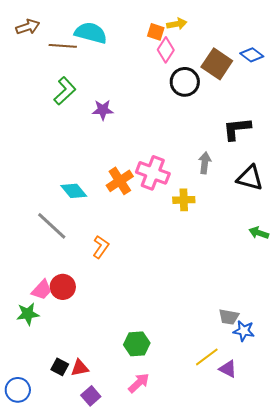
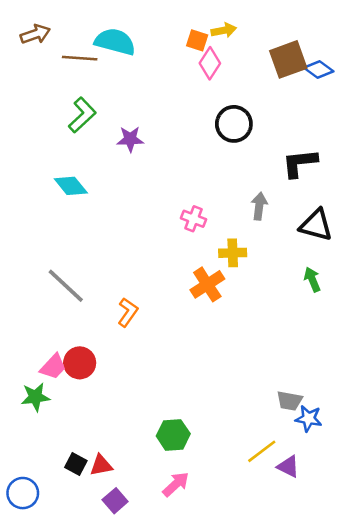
brown square: (217, 64) -> (288, 59), moved, turned 36
black circle: (185, 82) -> (234, 124), moved
pink cross: (153, 173) -> (193, 219), size x0.6
orange cross: (120, 181) -> (207, 284), moved
cyan diamond: (74, 191) -> (71, 186), moved
green arrow: (259, 233) -> (312, 279), moved, turned 48

